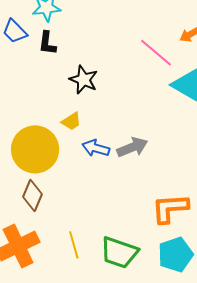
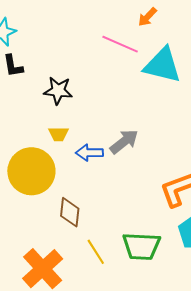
yellow trapezoid: (71, 121) -> (58, 134), turned 50
brown diamond: (32, 196) -> (70, 212), moved

